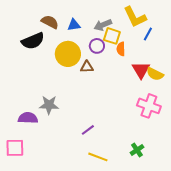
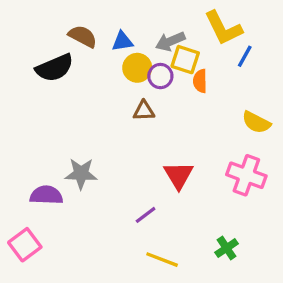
yellow circle: (68, 54) -> (137, 68), moved, size x0.7
red triangle: (141, 70) -> (179, 175), moved
pink square: (15, 148) -> (25, 245), turned -36

